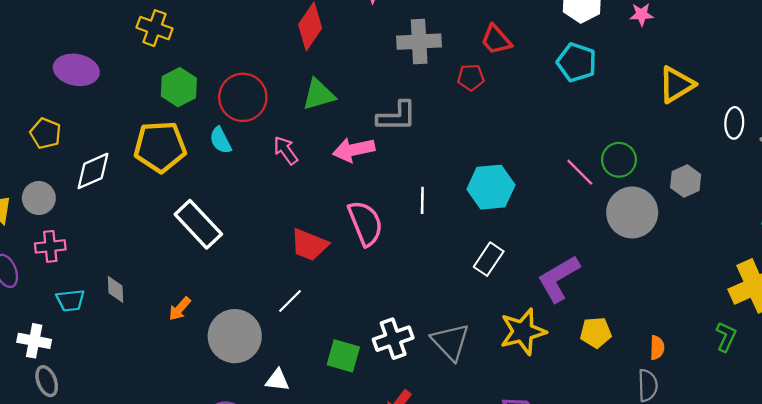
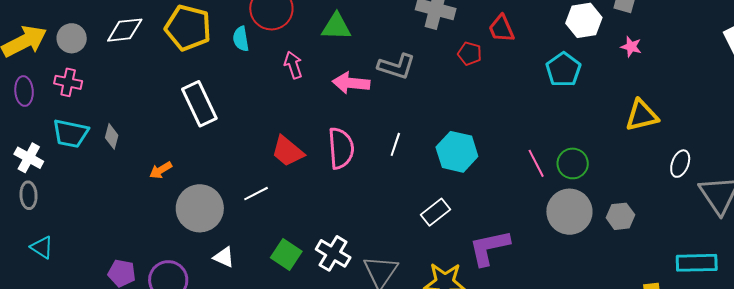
gray hexagon: (686, 181) -> (620, 216), moved
cyan trapezoid: (70, 300) -> (71, 133), size x1.4
white cross: (393, 339) -> (333, 253), turned 32

